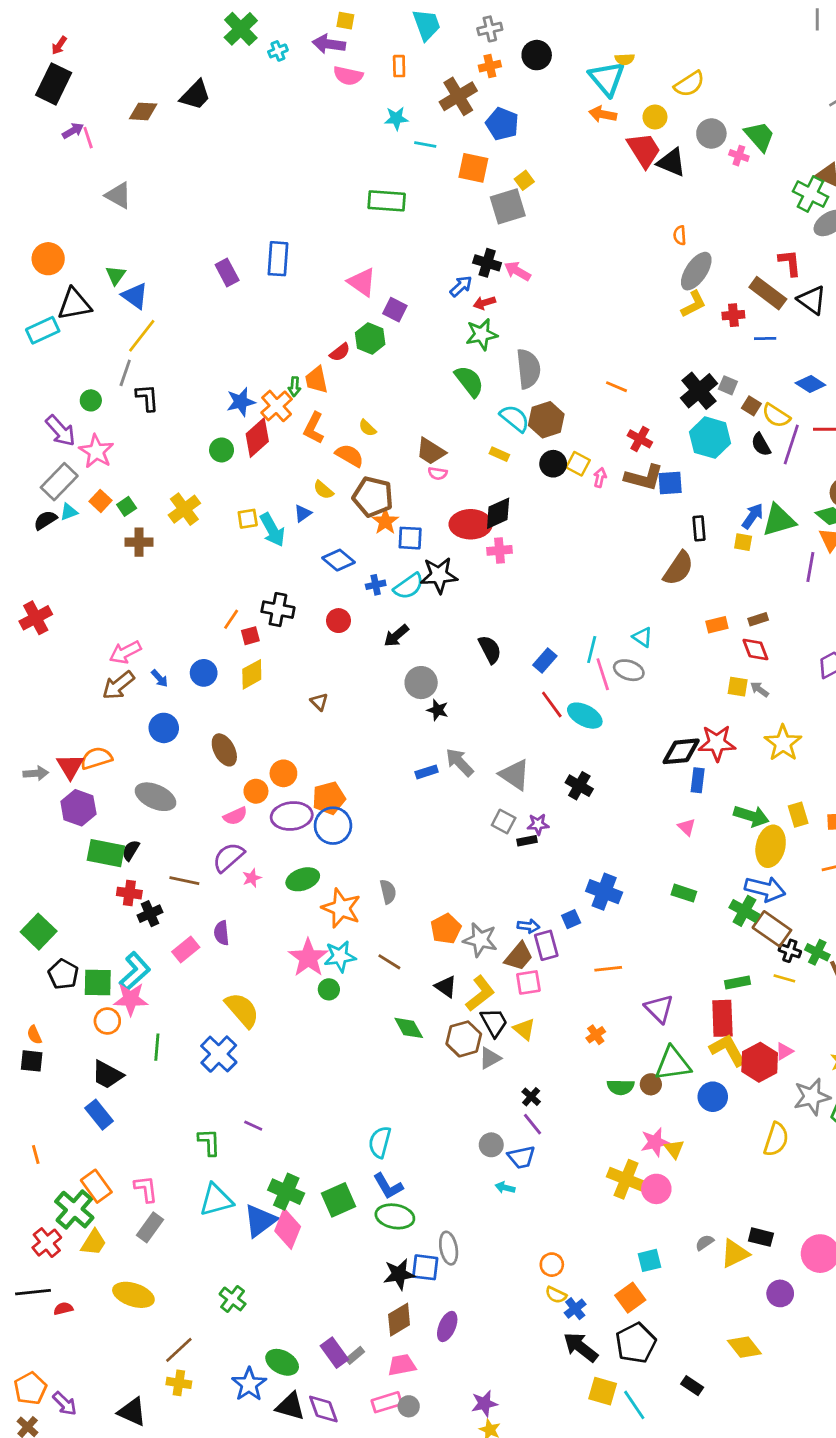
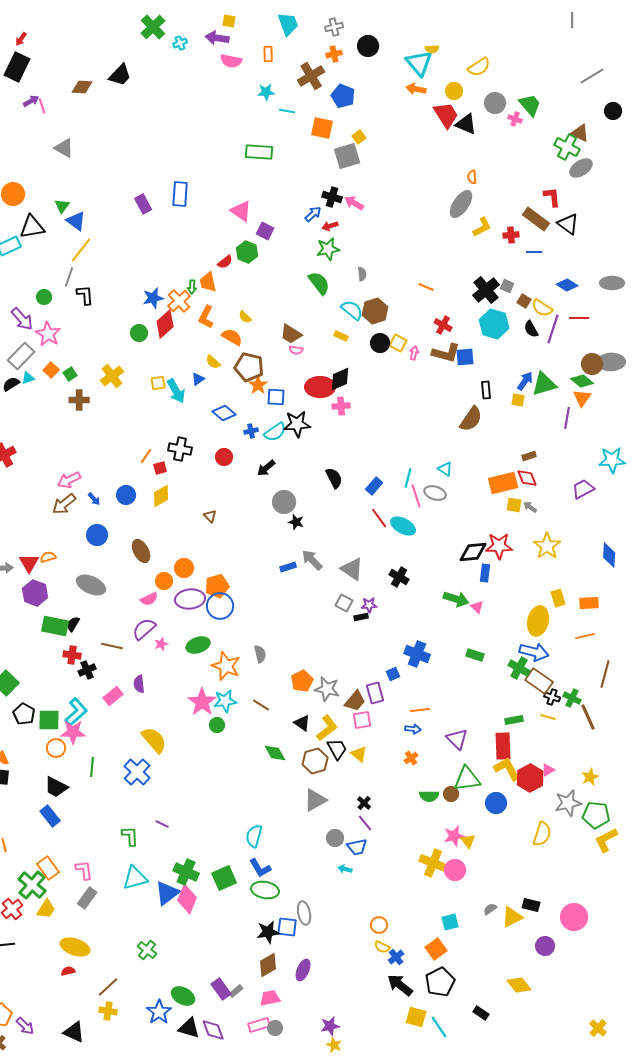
gray ellipse: (696, 271) -> (461, 204), moved
gray semicircle: (528, 369) -> (362, 274), size x0.5
orange rectangle: (717, 625) -> (503, 483), moved, size x1.8
orange semicircle: (96, 758) -> (48, 557), size x0.7
green arrow: (751, 816) -> (456, 599), moved
blue arrow: (528, 926) -> (413, 729), moved
gray triangle: (490, 1058) -> (315, 800), moved, size x1.4
red semicircle: (63, 1309) -> (68, 971), moved

